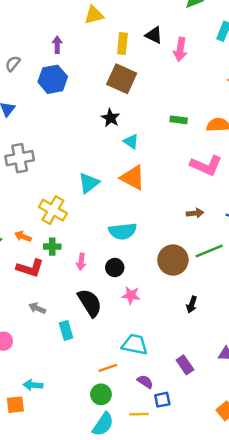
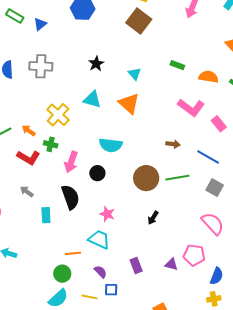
black star: (111, 118) -> (96, 64), moved
cyan triangle: (89, 183) -> (92, 99), turned 42
pink arrow: (81, 262) -> (71, 162), size x1.5
pink star: (131, 295) -> (107, 214), moved

